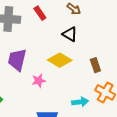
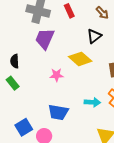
black triangle: (70, 34) -> (94, 36), turned 42
purple trapezoid: (17, 60) -> (45, 39), moved

